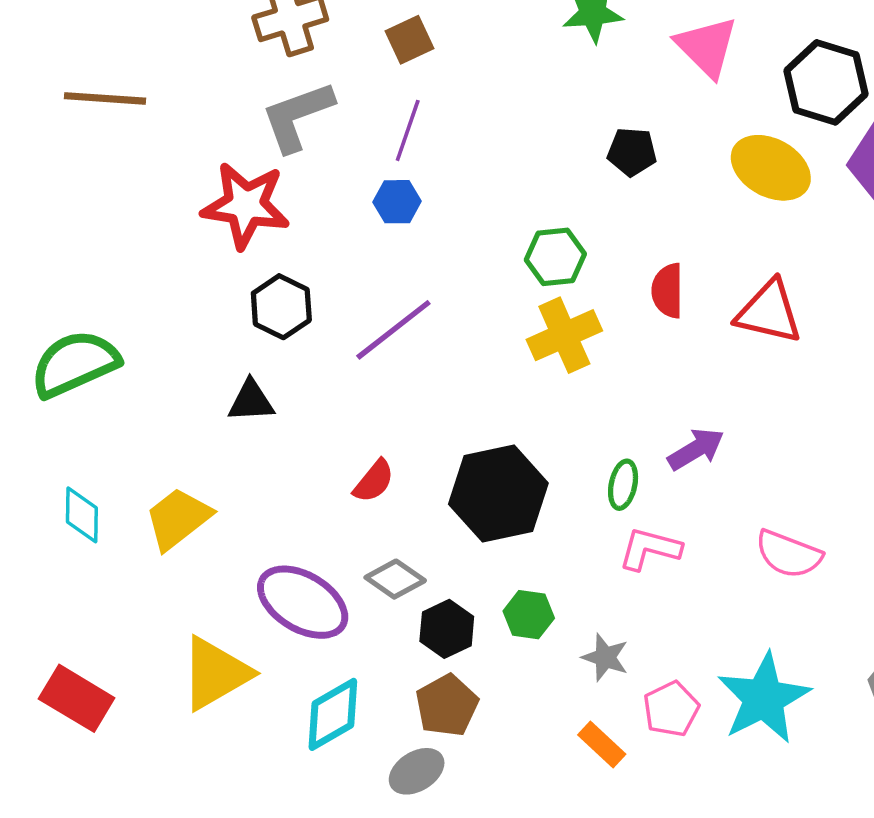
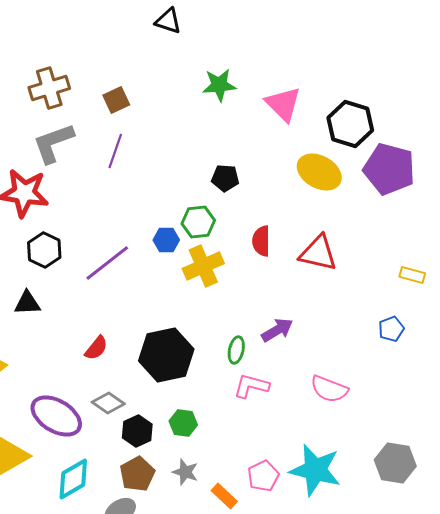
black pentagon: (632, 152) -> (225, 178), moved
blue hexagon: (397, 202) -> (166, 240), moved
gray star: (605, 657) -> (185, 472), moved
cyan star: (764, 698) -> (315, 470), turned -30

